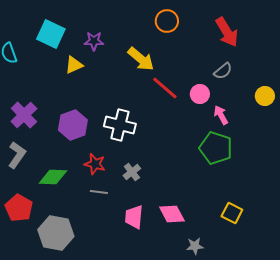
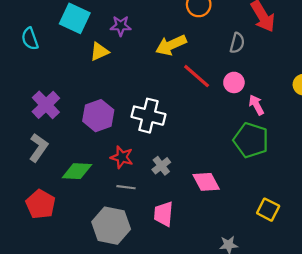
yellow arrow: (141, 59) -> (171, 45), turned 116
gray semicircle: (223, 71) -> (237, 43), moved, turned -36
pink diamond: (172, 214) -> (206, 182), moved
gray hexagon: (56, 233) -> (111, 226), moved

